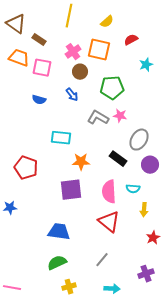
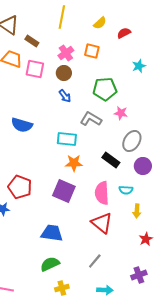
red semicircle: (131, 40) -> (124, 33), moved
orange square: (99, 50) -> (92, 51), size x0.7
brown circle: (80, 72) -> (64, 73), moved
blue semicircle: (39, 100) -> (22, 125), moved, size x1.5
pink star: (120, 116) -> (121, 113), moved
cyan rectangle: (61, 138) -> (67, 139), moved
red pentagon: (26, 168) -> (20, 187), moved
purple square: (71, 190) -> (64, 191), turned 30

